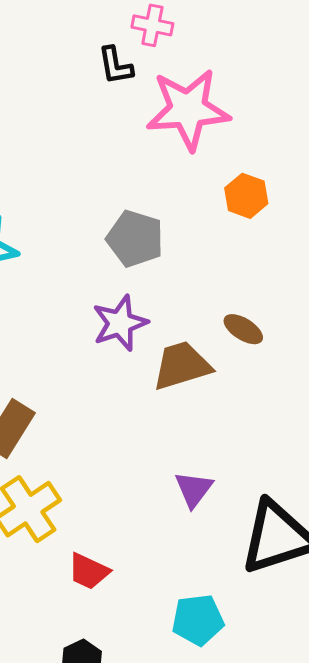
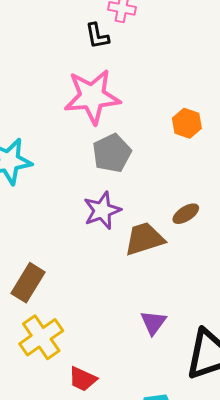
pink star: (188, 109) -> (92, 97), moved
gray pentagon: (135, 239) -> (112, 153), turned 30
brown ellipse: (243, 329) -> (186, 214), turned -64

